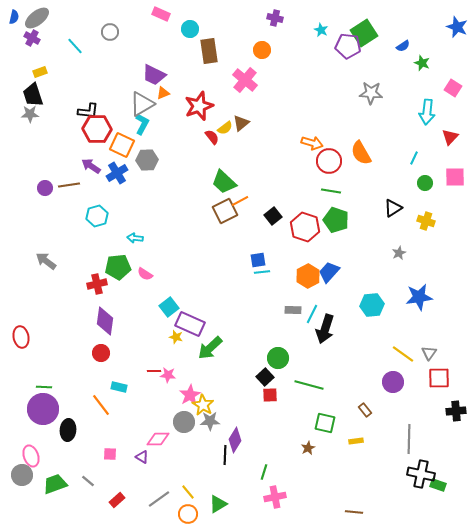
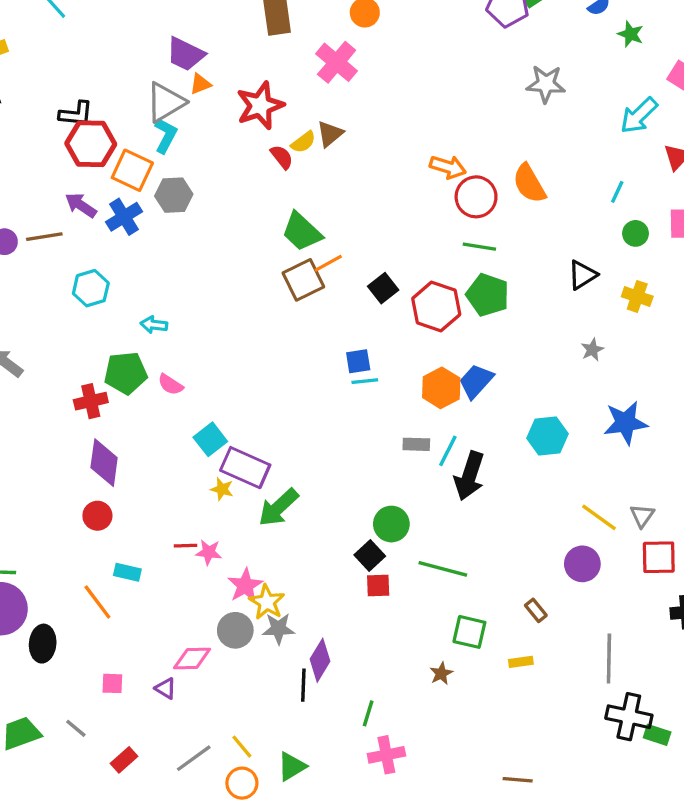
cyan arrow: (427, 112) -> (639, 115), turned 40

